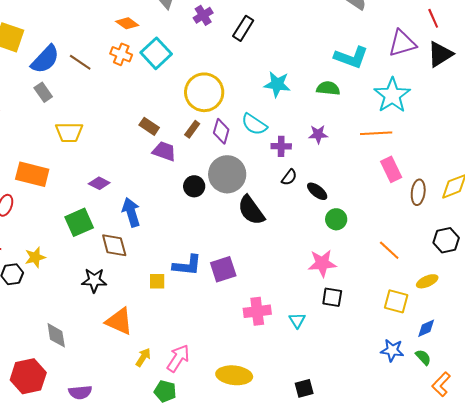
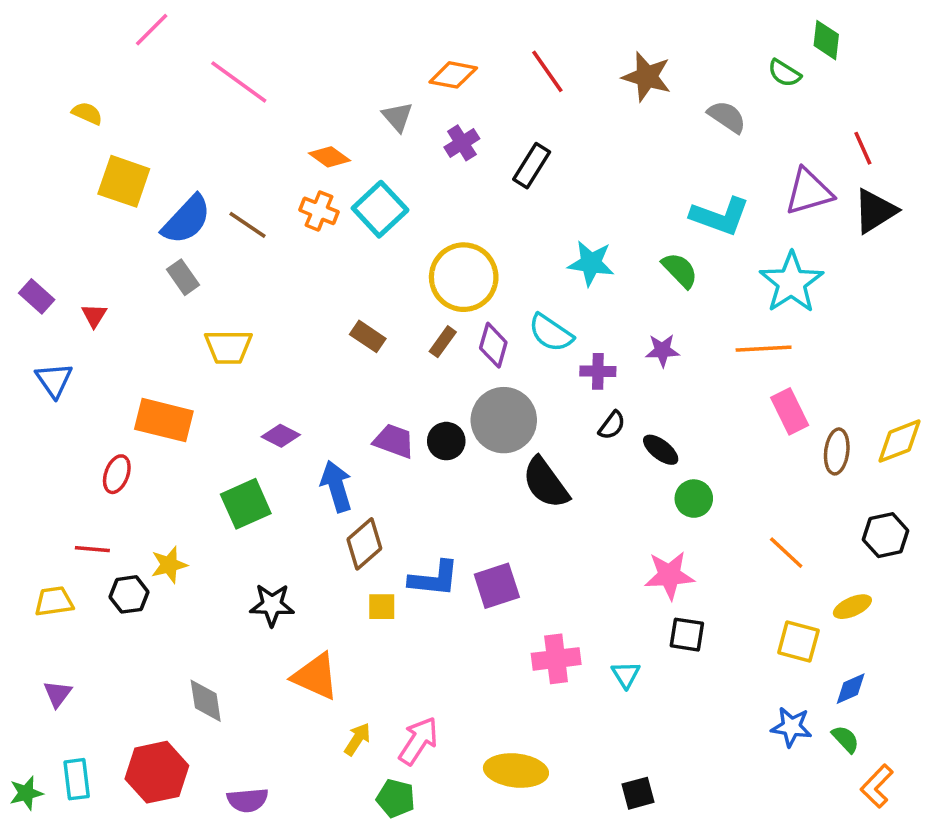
green semicircle: (328, 88) -> (680, 270), turned 40
purple trapezoid: (164, 151) -> (394, 441), moved
brown diamond: (114, 245) -> (364, 544), moved, turned 64

